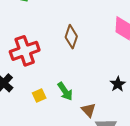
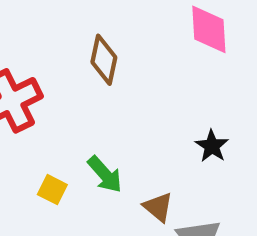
yellow square: (39, 95) -> (52, 190), turned -32

